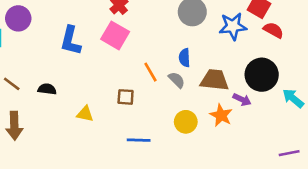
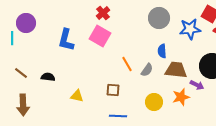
blue semicircle: (184, 58) -> (162, 51), moved
gray semicircle: (177, 80) -> (147, 70), turned 80
brown square: (126, 97) -> (113, 90), moved
orange star: (221, 115) -> (181, 97), turned 30

